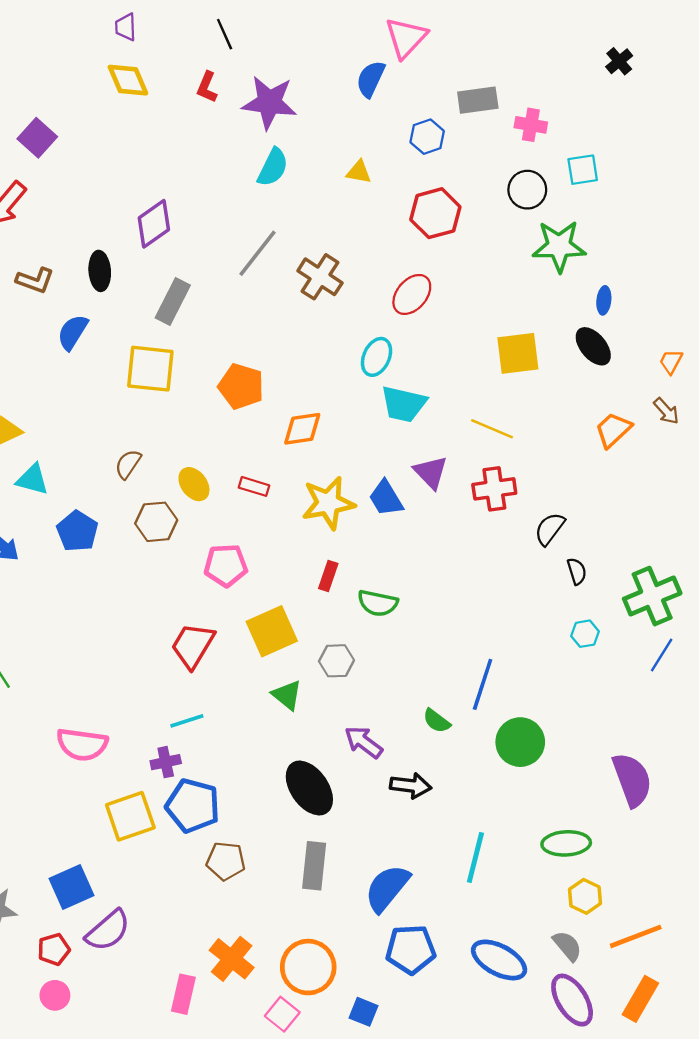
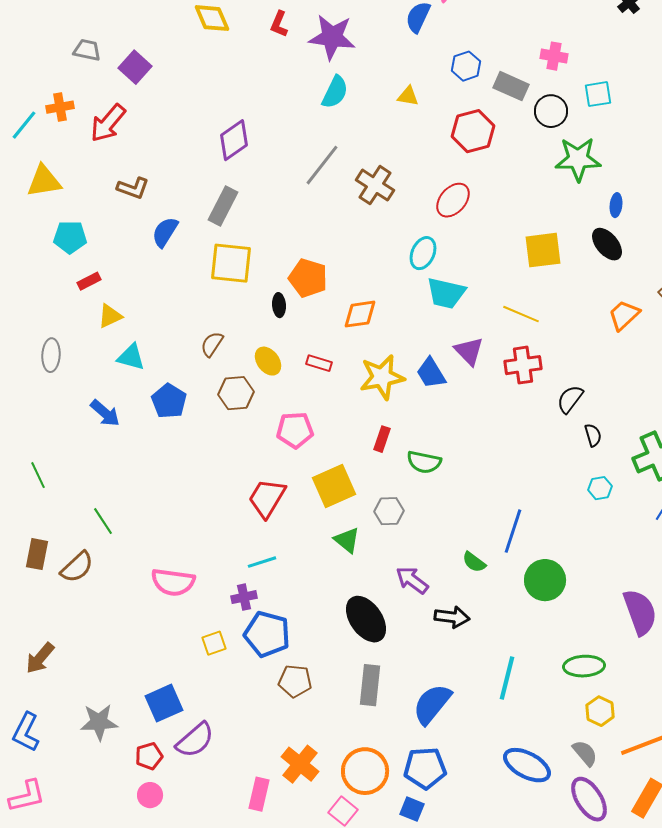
gray rectangle: (478, 100) -> (511, 86), moved, turned 32
black ellipse: (100, 271) -> (279, 305), moved, size x0.7
gray rectangle: (173, 302) -> (223, 206), moved
yellow square: (130, 816) -> (214, 643), size x0.6
blue pentagon: (411, 949) -> (425, 768), moved

